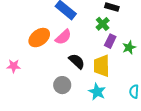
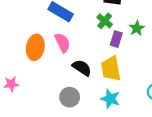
pink semicircle: (63, 37) -> (62, 43), turned -66
orange ellipse: (39, 38) -> (35, 47), turned -35
green star: (129, 47) -> (137, 28), moved

